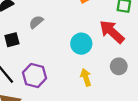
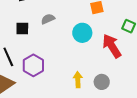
cyan circle: (81, 44) -> (82, 33), moved
gray circle: (119, 66) -> (102, 82), moved

